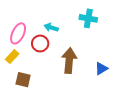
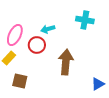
cyan arrow: (51, 27) -> (48, 29), turned -32
blue triangle: (101, 69) -> (98, 84), moved

